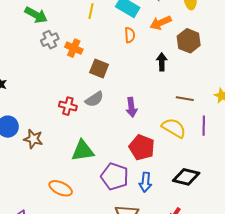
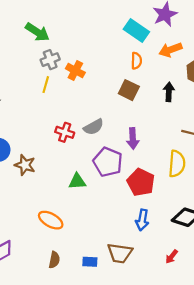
yellow line: (91, 11) -> (46, 85), moved
brown square: (99, 69) -> (129, 90), moved
yellow semicircle: (174, 128) -> (177, 164), turned 60
green triangle: (83, 151) -> (77, 181), size x0.7
purple pentagon: (115, 176) -> (108, 162), moved

